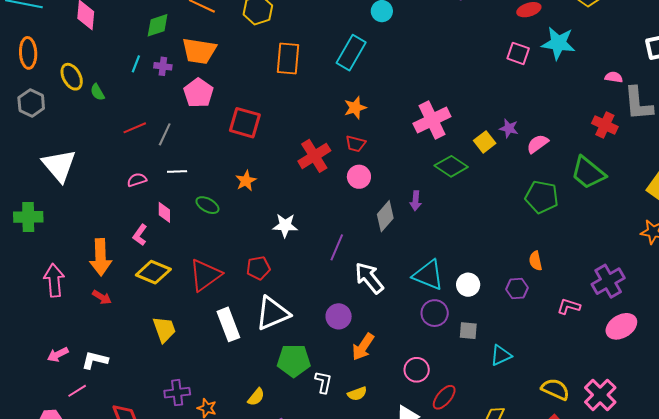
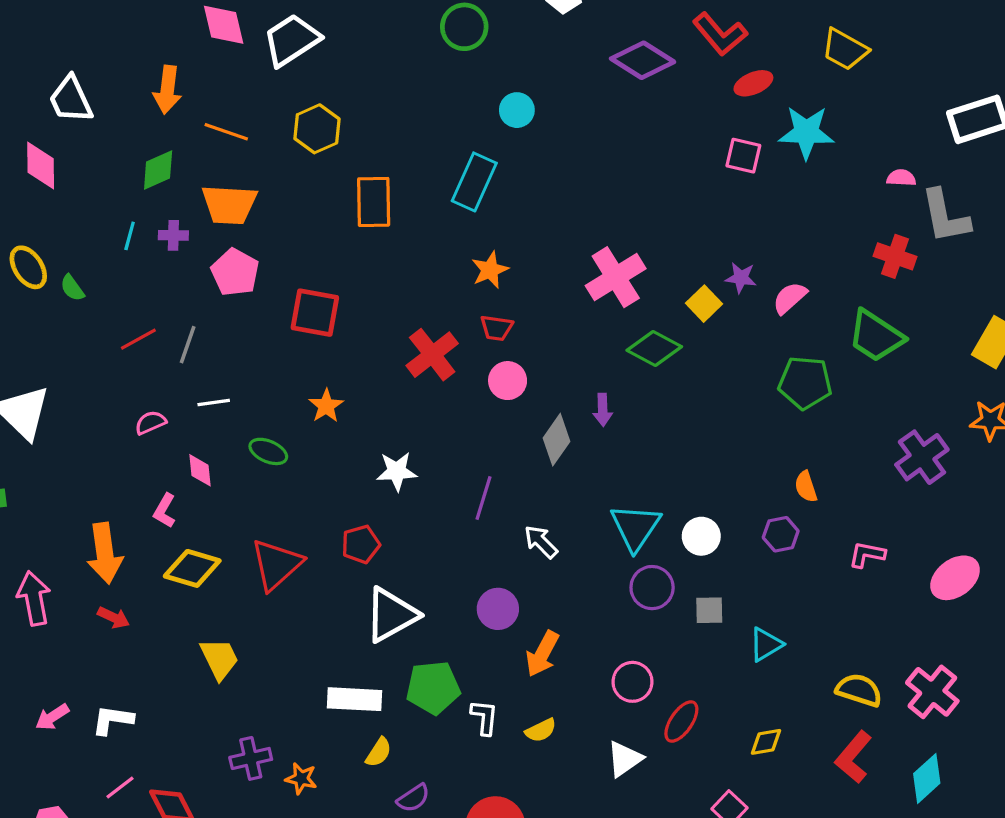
cyan triangle: (428, 275) -> (635, 527), turned 48
white arrow: (369, 278) -> (541, 542), size x0.7
purple cross: (608, 281) -> (922, 457), moved
white rectangle: (228, 324) -> (355, 699), moved, turned -60
pink line: (77, 391) -> (120, 788), moved

